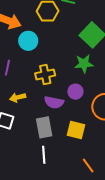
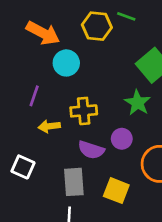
green star: (84, 64) -> (138, 103), turned 30
yellow arrow: (18, 97) -> (49, 126), moved

